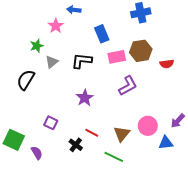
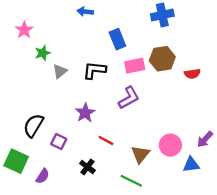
pink star: (56, 26) -> (24, 30), moved
black semicircle: (26, 80) -> (33, 125), moved
purple L-shape: (128, 86) -> (129, 98), moved
purple star: (85, 98) -> (85, 113), moved
red line: (92, 133) -> (106, 140), moved
purple semicircle: (37, 153) -> (43, 176), turned 64

